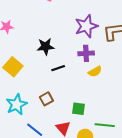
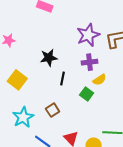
black line: (58, 68) -> (62, 79), turned -56
green square: (78, 109) -> (87, 94), moved, turned 32

